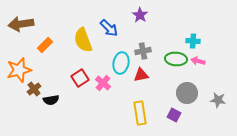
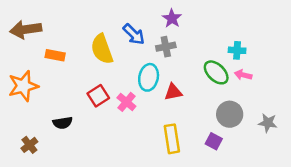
orange rectangle: (45, 45) -> (55, 55), turned 56
gray cross: (143, 51) -> (166, 47), moved
green ellipse: (176, 59) -> (216, 72), turned 40
brown cross: (34, 89) -> (29, 145), moved

